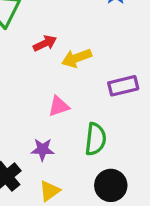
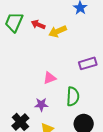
red arrow: (45, 43) -> (38, 25), moved, turned -128
yellow arrow: (77, 58) -> (58, 31), moved

